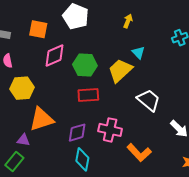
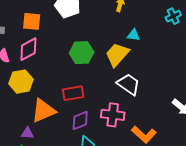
cyan triangle: (138, 53) -> (134, 35), turned -32
pink diamond: (54, 55) -> (28, 49), moved
red rectangle: (88, 95) -> (73, 93), moved
white trapezoid: (149, 100) -> (129, 84), moved

